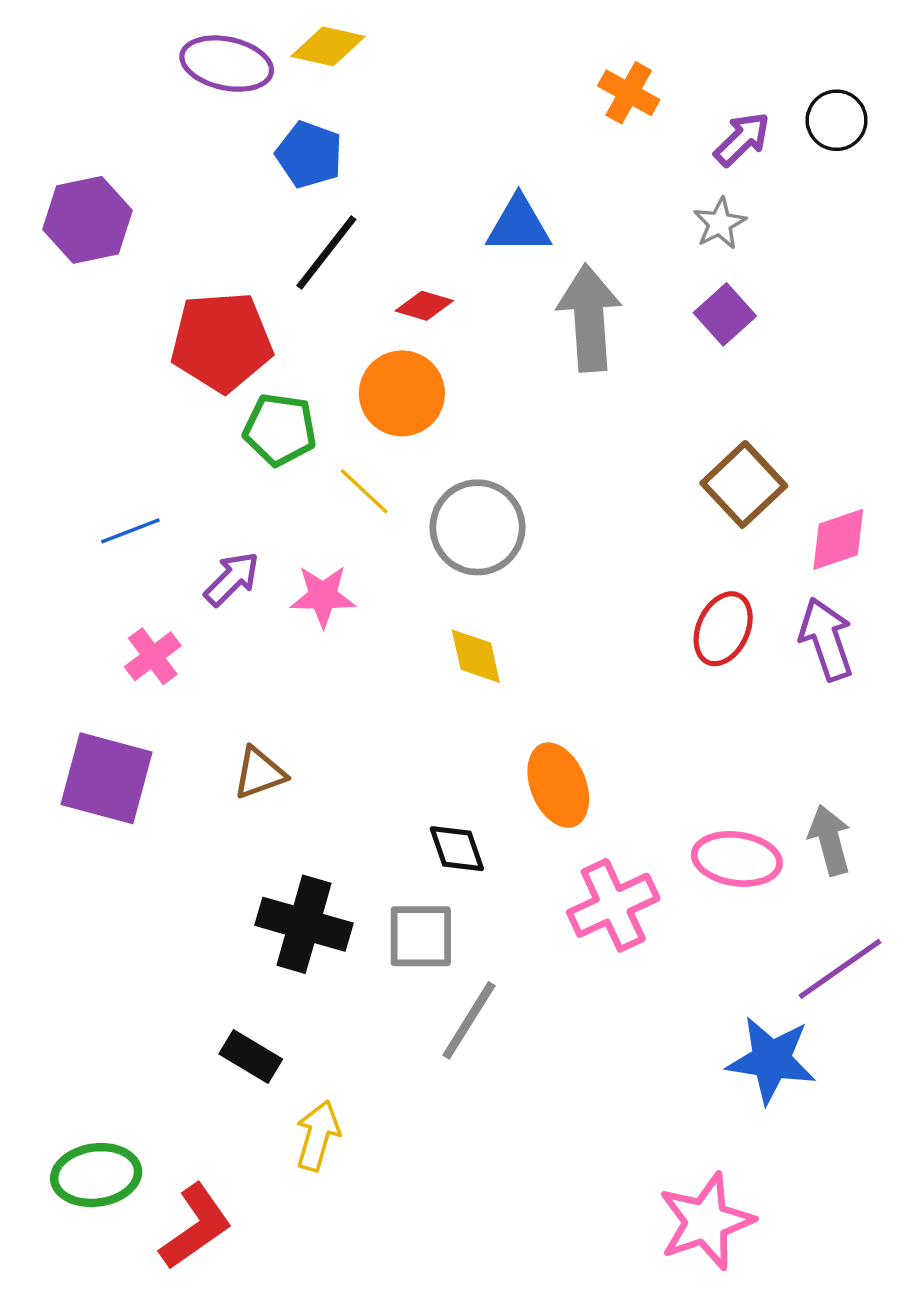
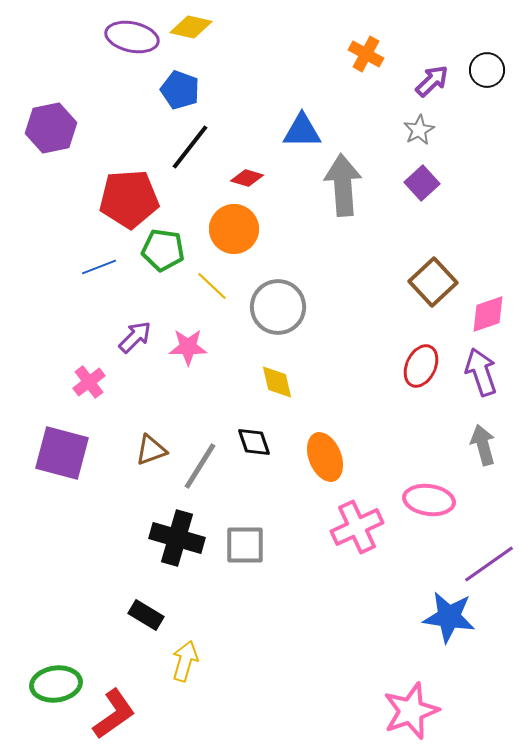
blue line: (130, 531) -> (99, 267), moved
gray arrow: (830, 840) -> (483, 445), moved
black diamond: (457, 849) -> (254, 442), moved
gray line: (469, 1020) -> (200, 466), moved

